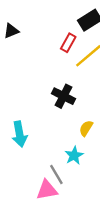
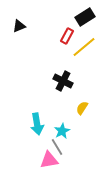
cyan arrow: (20, 134) -> (37, 124), moved
cyan star: (74, 155) -> (62, 131), moved

